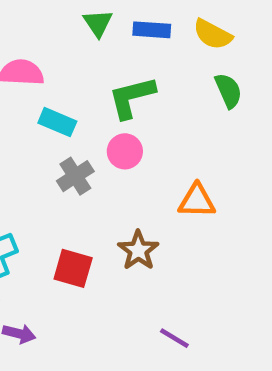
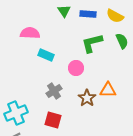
green L-shape: (132, 97) -> (92, 43), moved
gray cross: (75, 176) -> (54, 91), moved
brown star: (138, 250) -> (87, 98), moved

